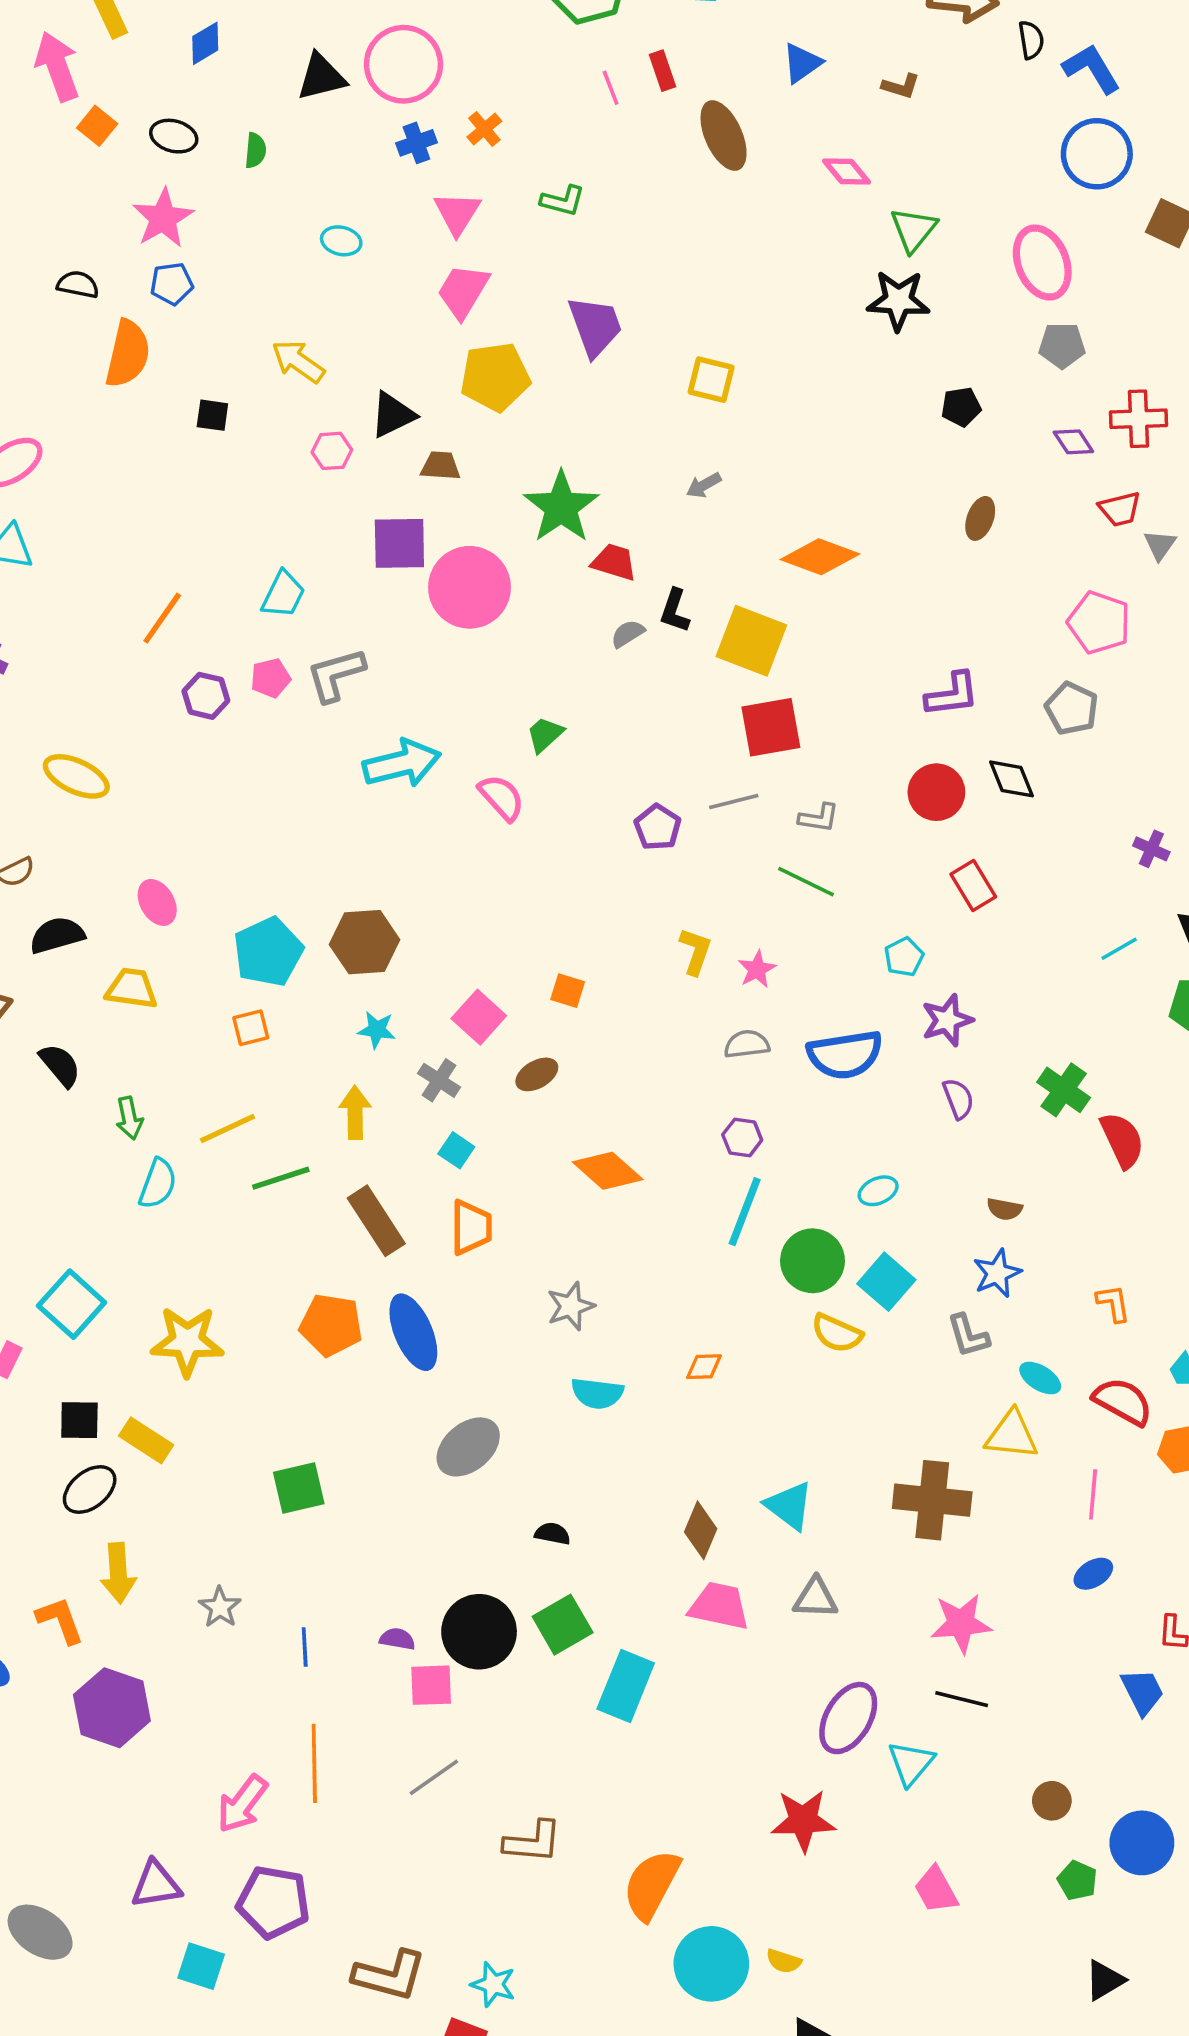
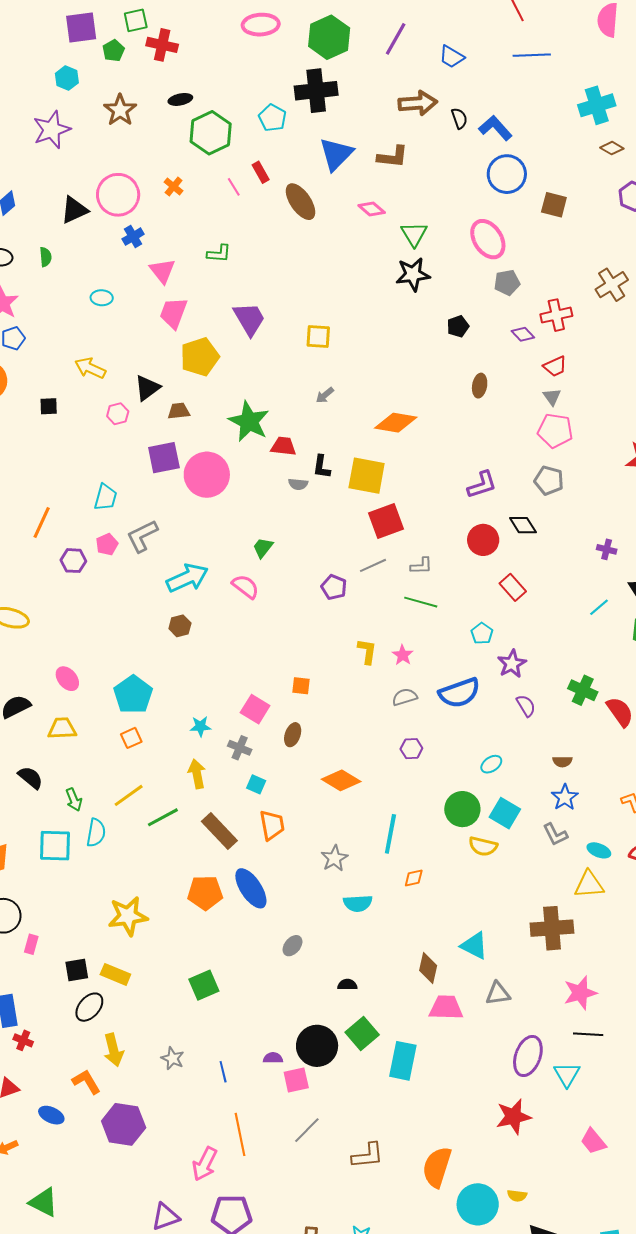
blue triangle: (802, 63) -> (336, 154), size x1.5
brown L-shape: (901, 86) -> (393, 157), size x1.5
orange cross: (484, 129) -> (174, 186), moved
gray triangle: (1160, 545) -> (552, 397), moved
gray semicircle: (628, 634) -> (298, 484), turned -132
brown hexagon: (365, 942) -> (180, 626), moved, size x0.6
brown ellipse: (537, 1074) -> (293, 735), turned -30
cyan line: (745, 1212) -> (390, 834), moved
cyan square: (72, 1304) -> (55, 846), moved, turned -30
gray ellipse: (468, 1447) -> (292, 946), size x0.6

